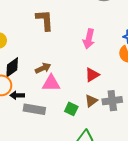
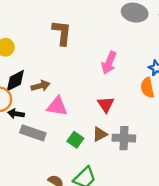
brown arrow: (43, 68) -> (40, 86), moved
red triangle: (92, 75) -> (106, 105), turned -42

